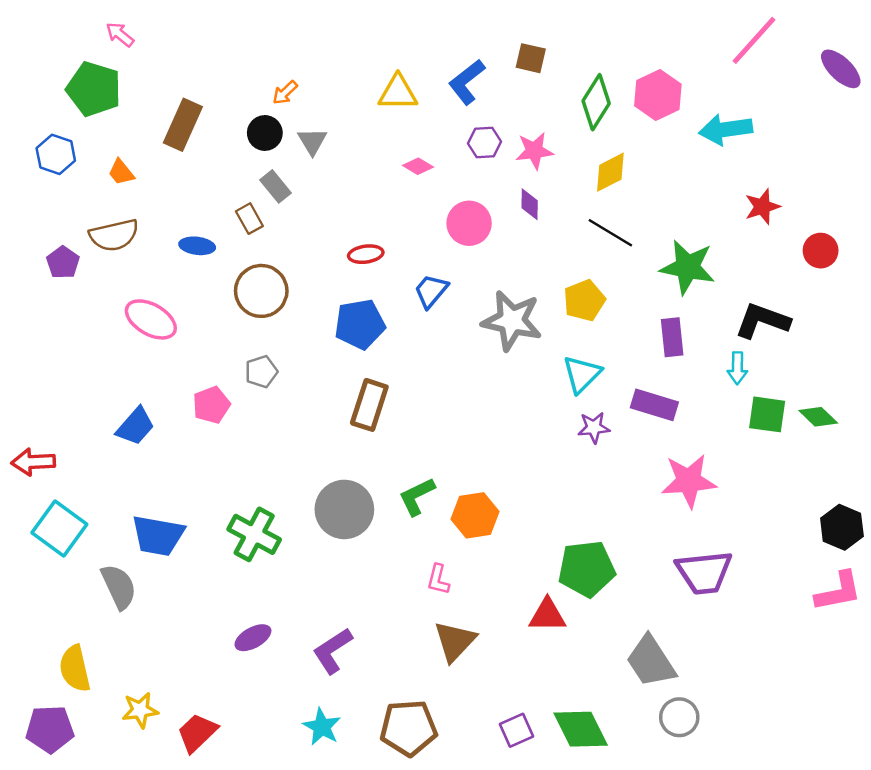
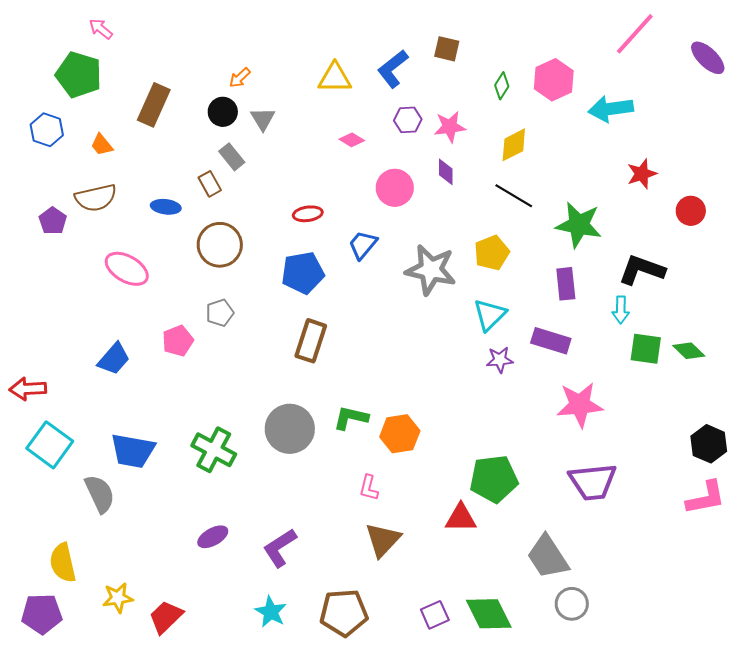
green diamond: (596, 102) -> (502, 86), size x0.6
green L-shape: (417, 496) -> (351, 418), turned 39

